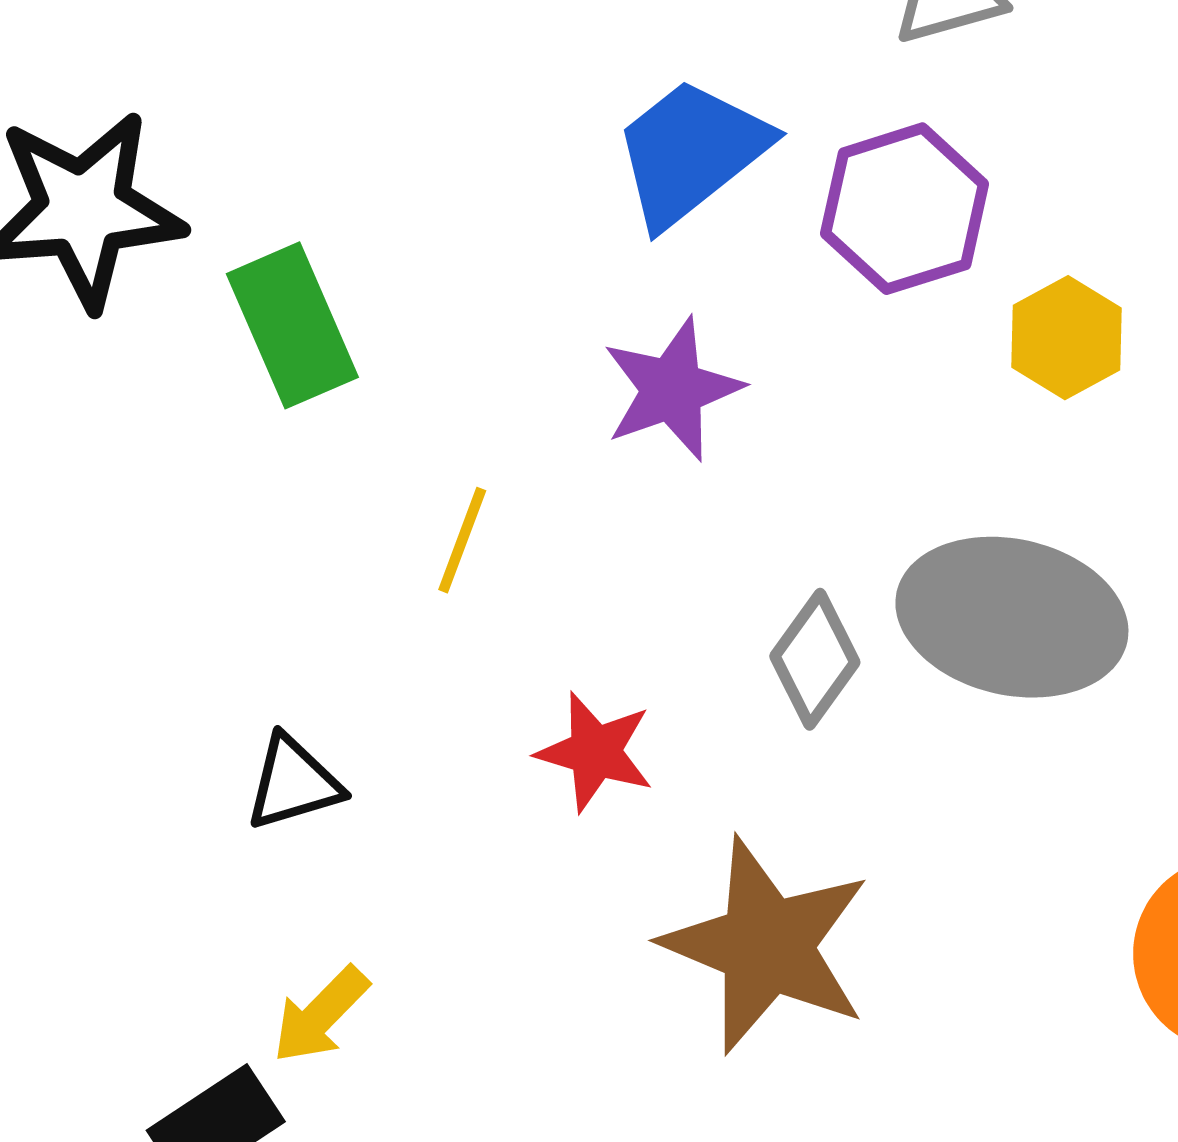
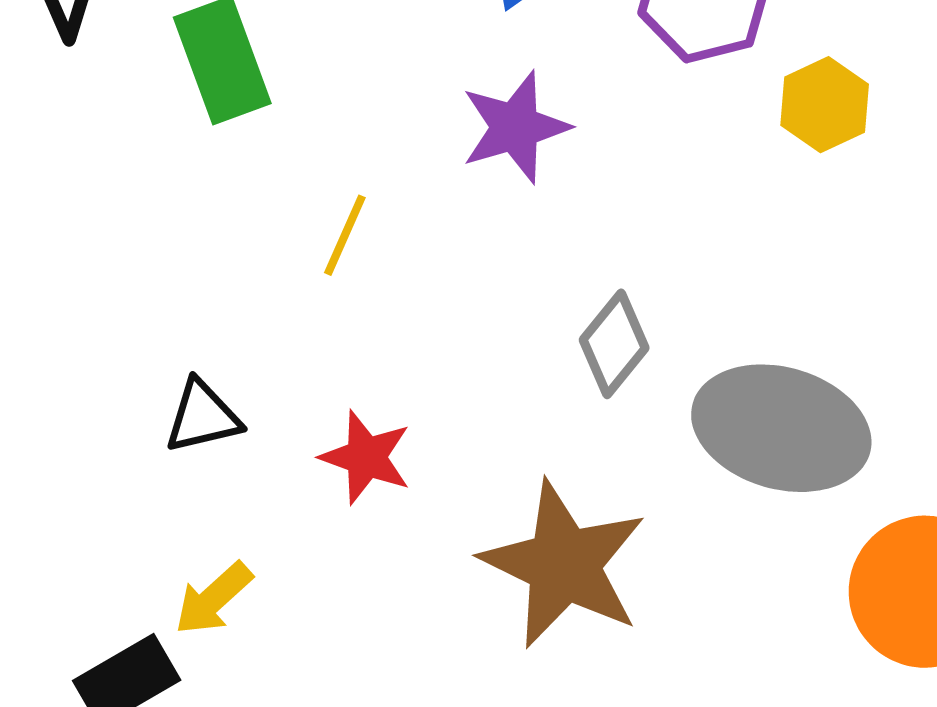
gray ellipse: (1012, 617) -> (781, 428), moved
red star: (595, 752) -> (366, 457), moved

